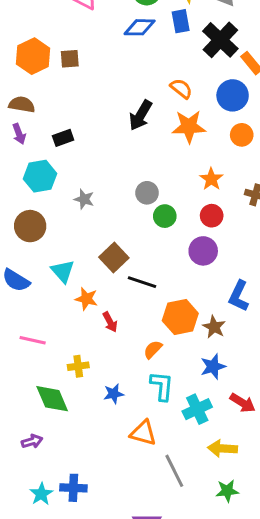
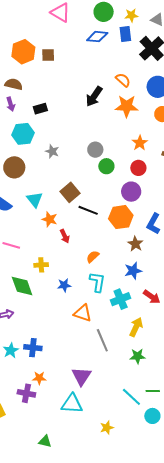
orange hexagon: (180, 317) -> (121, 217), moved
yellow arrow: (222, 448) -> (136, 327), turned 108

